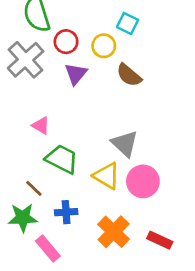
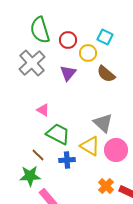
red circle: (66, 42) -> (68, 40), moved
blue cross: (66, 212) -> (67, 160), moved
orange cross: (114, 232) -> (106, 186), moved, size x0.7

